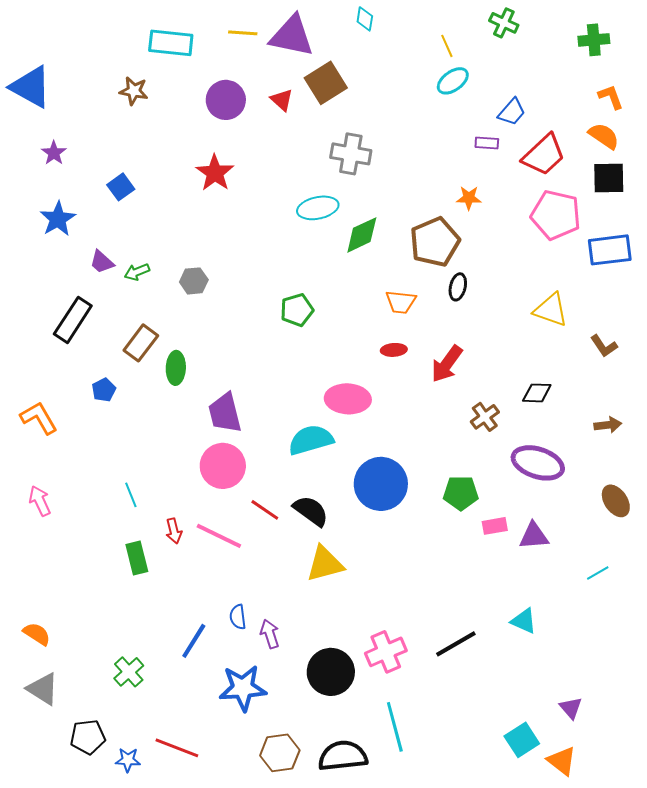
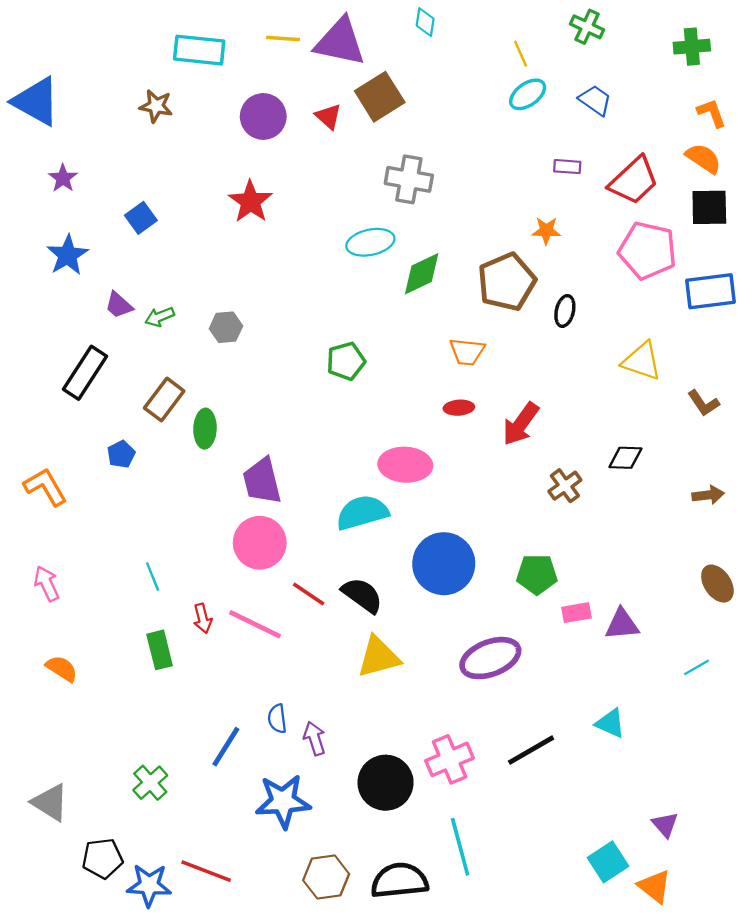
blue trapezoid: (512, 112) -> (595, 100), moved, turned -96
black ellipse: (458, 287) -> (565, 311), moved
purple ellipse: (538, 463) -> (490, 658), moved, turned -39
orange semicircle: (37, 634) -> (62, 669), moved
blue star: (128, 760) -> (149, 885), size x1.5

